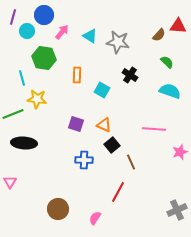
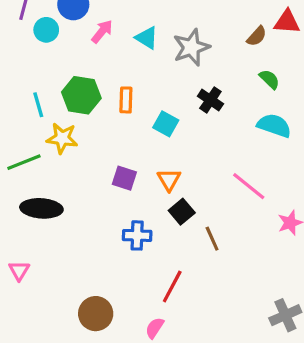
gray star: (118, 42) -> (191, 47), turned -30
green hexagon: (44, 58) -> (81, 95), moved
orange triangle: (104, 125) -> (169, 180), turned 35
pink line: (154, 129) -> (249, 186), turned 35
red line: (118, 192) -> (172, 286), moved

